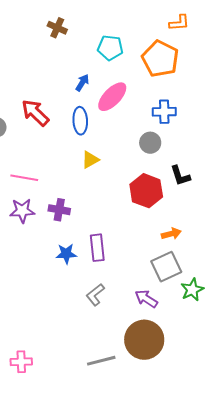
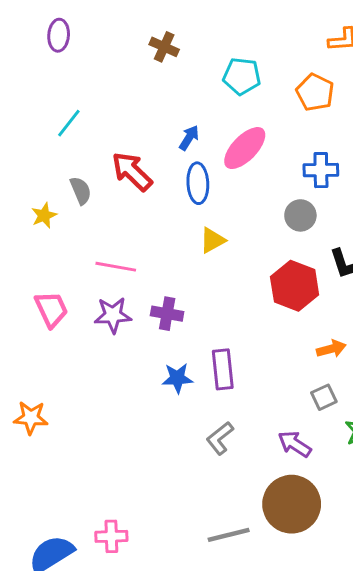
orange pentagon: (160, 59) -> (315, 92), size x0.7
blue arrow: (82, 83) -> (189, 138), moved
gray square: (166, 267) -> (324, 397), size x0.6

